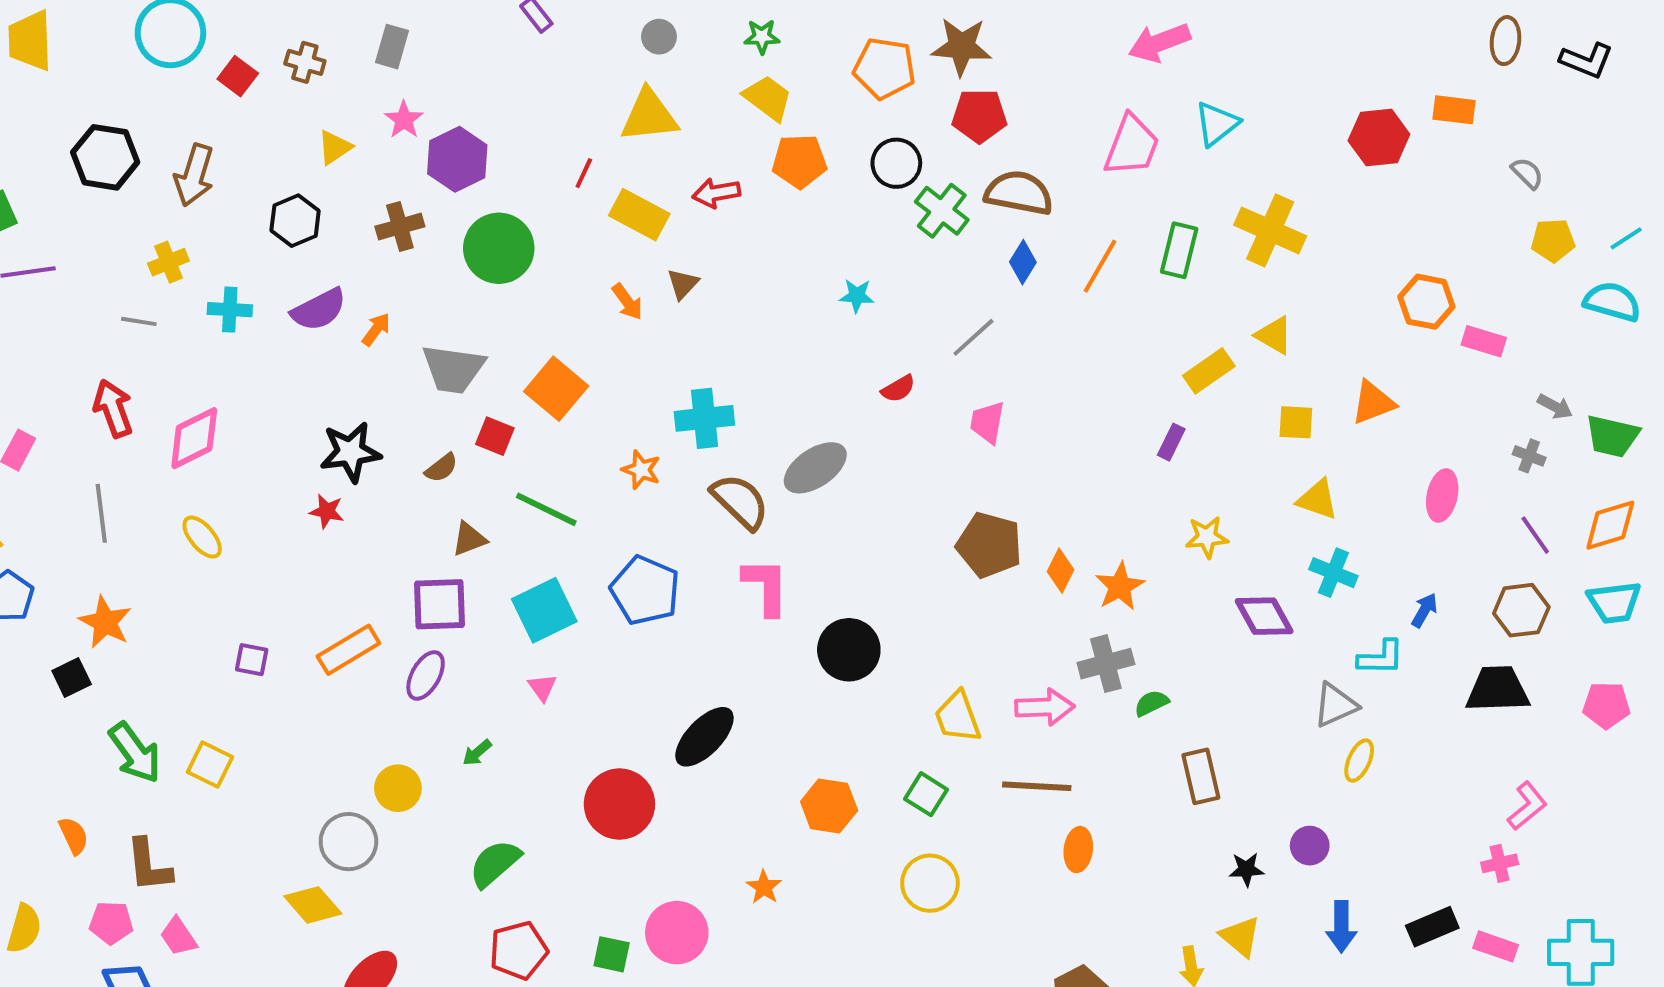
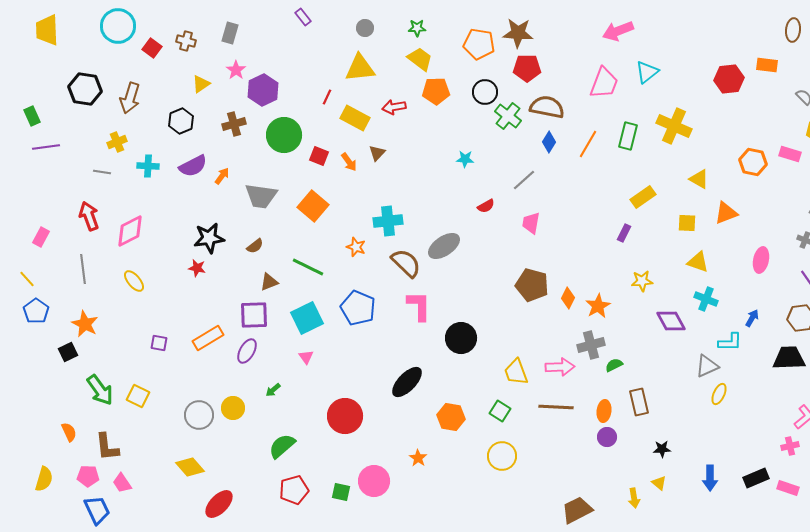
yellow triangle: (1274, 335) -> (699, 179), moved
pink rectangle: (1484, 341) -> (790, 154), moved
red square: (495, 436) -> (319, 156), moved
black ellipse: (704, 737) -> (407, 382), moved
gray circle: (348, 842) -> (199, 415), moved
purple circle: (1310, 846) -> (607, 437), moved
orange ellipse: (1078, 850) -> (604, 411), moved
yellow triangle: (1240, 937) -> (659, 483), size x0.7

